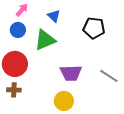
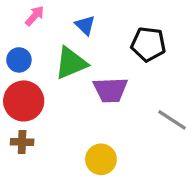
blue circle: (18, 30) -> (19, 60), moved
purple trapezoid: (71, 73) -> (110, 90), moved

